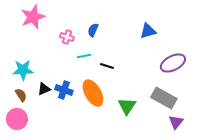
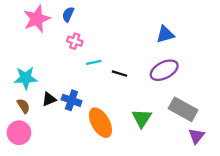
blue semicircle: (93, 30) -> (68, 14), moved
purple ellipse: (173, 63) -> (164, 70), moved
orange ellipse: (93, 93) -> (100, 123), moved

